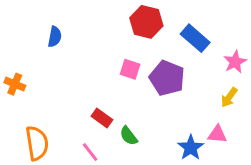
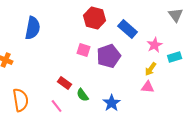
blue semicircle: (55, 37) -> (33, 28), size x1.6
purple pentagon: (167, 78) -> (109, 56), turned 30
pink triangle: (217, 134) -> (148, 87), moved
blue star: (191, 148) -> (112, 103), moved

